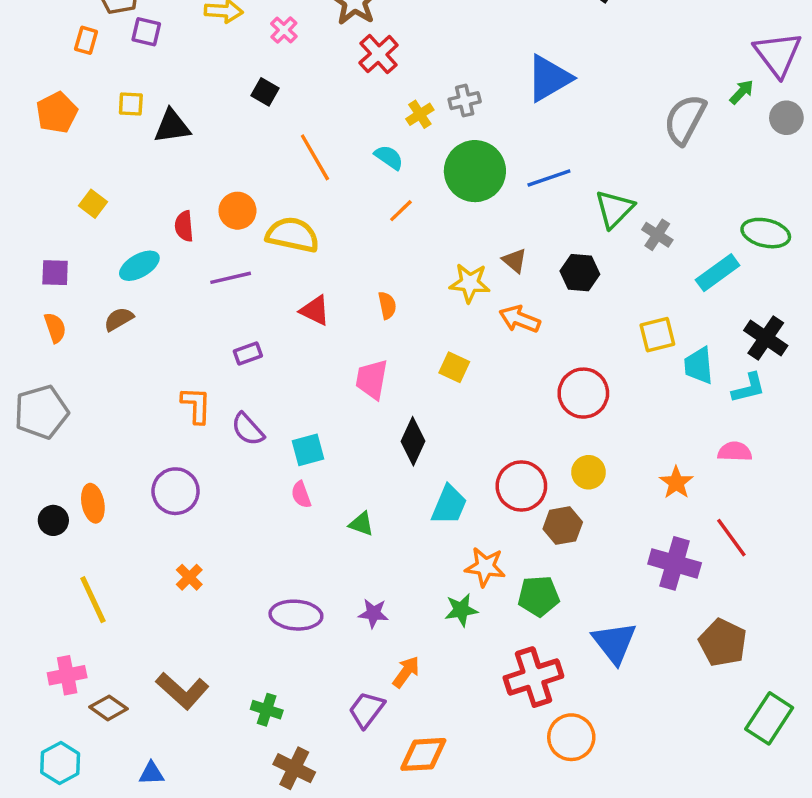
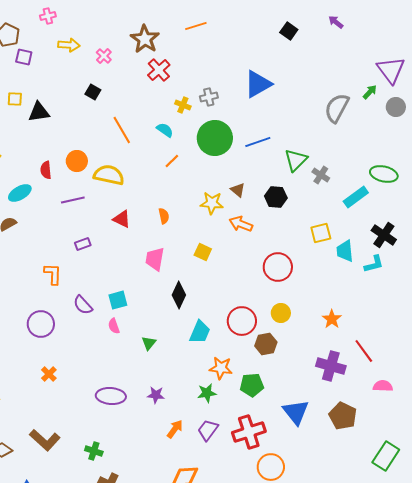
yellow cross: (420, 114) -> (183, 105), turned -35
purple semicircle: (248, 429) -> (83, 305), moved
pink semicircle: (735, 452) -> (383, 386), moved
green triangle: (361, 524) -> (149, 343), turned 49
brown pentagon: (723, 643) -> (343, 416), moved
purple trapezoid: (367, 710) -> (208, 430), moved

